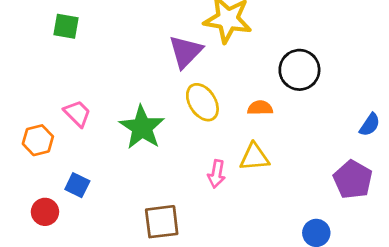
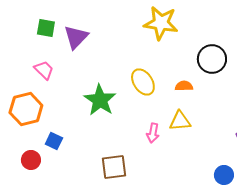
purple triangle: (186, 52) -> (76, 37), moved
pink trapezoid: (77, 113) -> (44, 70), moved
orange hexagon: (38, 140) -> (26, 109), size x1.5

